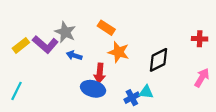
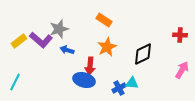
orange rectangle: (106, 28) -> (104, 20), moved
gray star: (65, 32) -> (59, 29), turned 30
orange star: (119, 52) -> (107, 47), turned 30

